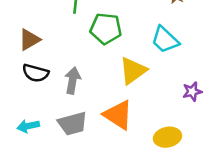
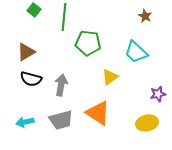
yellow triangle: (133, 71) -> (110, 77), size x0.7
yellow ellipse: (167, 137) -> (147, 123), moved

